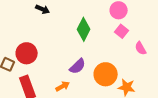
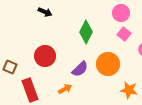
red circle: (27, 53) -> (45, 56), moved
orange circle: (106, 74) -> (108, 64), moved

